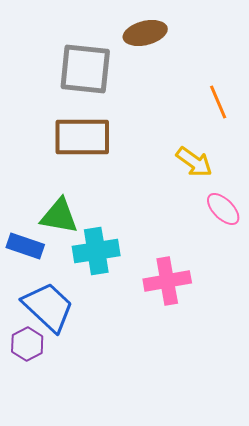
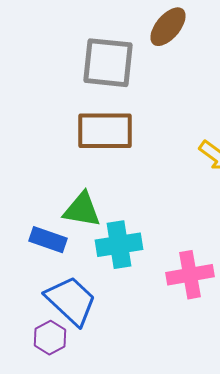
brown ellipse: (145, 33) -> (168, 27), turned -36

